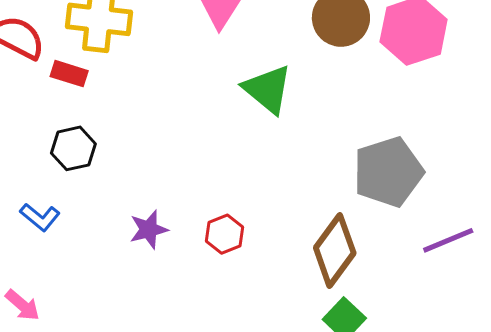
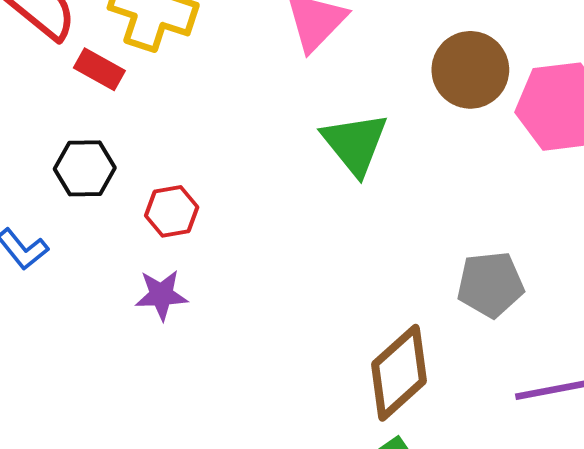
gray pentagon: (388, 172) -> (490, 284), size x0.7
red hexagon: (225, 234) -> (172, 211), moved

